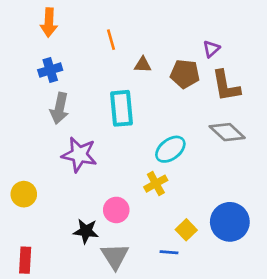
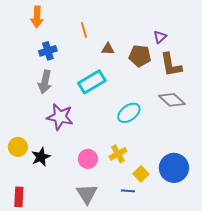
blue cross: (50, 70) -> (48, 51), moved
cyan rectangle: (122, 108) -> (92, 82), turned 64
yellow cross: (156, 184) -> (118, 154), moved
black star: (86, 231) -> (41, 157), moved, turned -30

